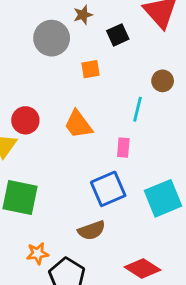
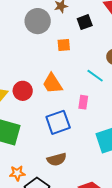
cyan line: (137, 109) -> (95, 76), turned -72
red circle: (25, 120) -> (23, 91), moved
blue square: (108, 189) -> (58, 122), moved

